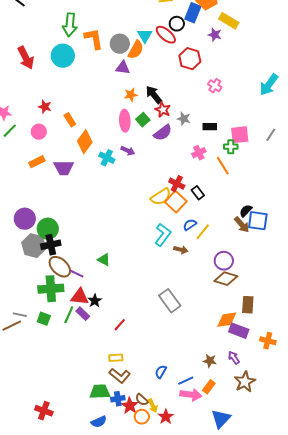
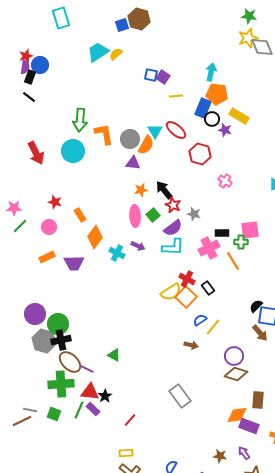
black circle: (177, 24) -> (212, 119), moved
black rectangle: (210, 127) -> (222, 233), moved
pink cross: (199, 153) -> (209, 248), size x1.5
brown arrow: (242, 225) -> (260, 333), moved
cyan L-shape: (163, 235) -> (173, 247), moved, turned 55

